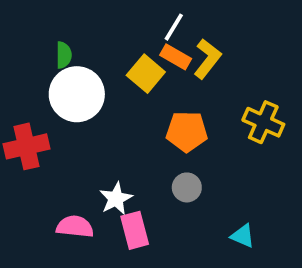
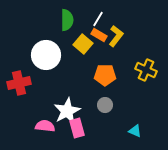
green semicircle: (64, 55) -> (67, 20), moved, size x1.5
white star: (116, 199) -> (67, 111), size x1.5

